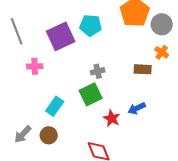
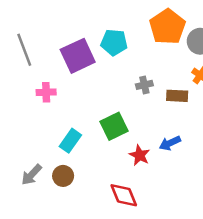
gray cross: (98, 71) -> (144, 85), moved

